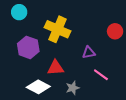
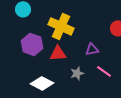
red triangle: (55, 68) -> (58, 53), moved
gray star: (73, 88) -> (77, 73), moved

